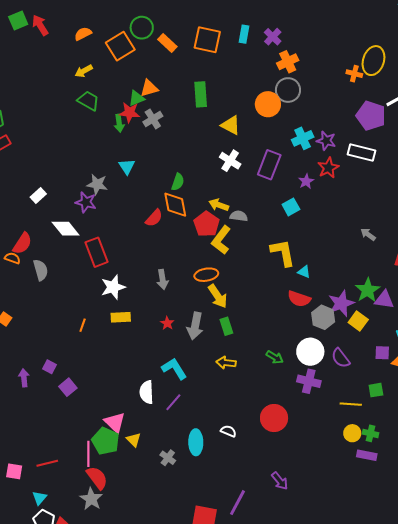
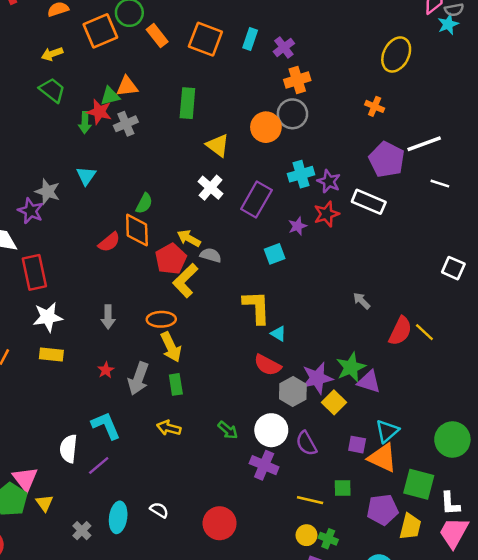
yellow ellipse: (373, 61) -> (396, 54), moved
red circle: (274, 418) -> (220, 523), moved

